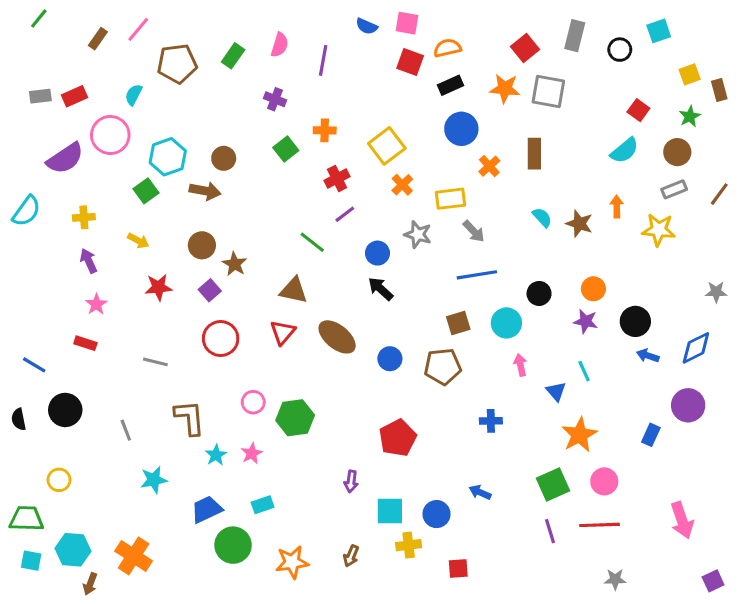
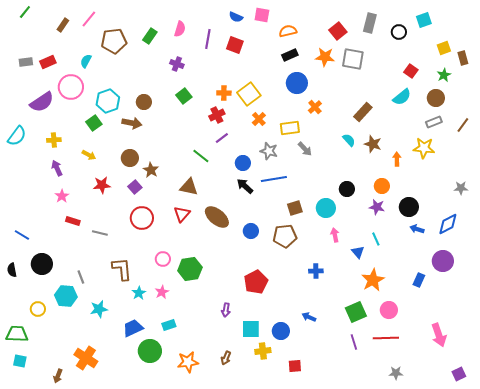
red square: (410, 62) -> (235, 45), moved
orange cross: (325, 130) -> (224, 93), moved
brown rectangle: (534, 154) -> (363, 112), moved, turned 42
orange arrow: (617, 206) -> (397, 159), moved
blue line: (477, 275) -> (274, 179), moved
red rectangle: (85, 343) -> (73, 221), moved
cyan hexagon: (73, 550) -> (66, 296), moved

